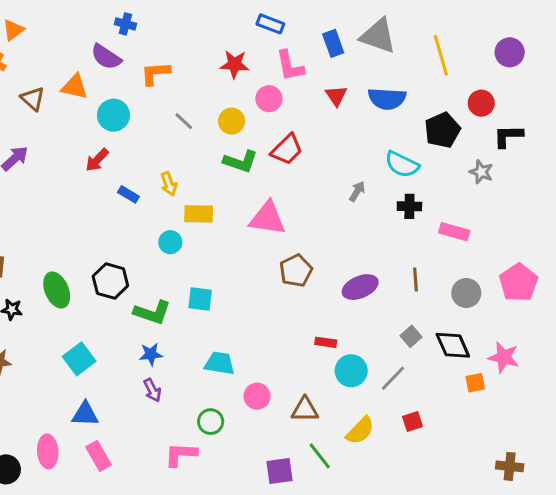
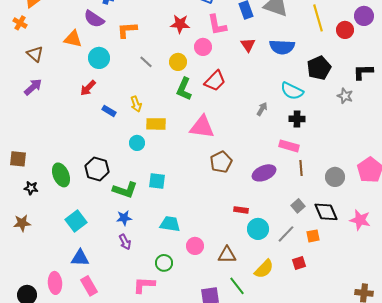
brown triangle: (33, 99) -> (35, 54), moved
red circle: (481, 103) -> (345, 30), moved
green L-shape: (241, 161) -> (184, 89), turned 95
pink rectangle: (454, 232) -> (289, 146), moved
orange square: (475, 383) -> (313, 236), moved

